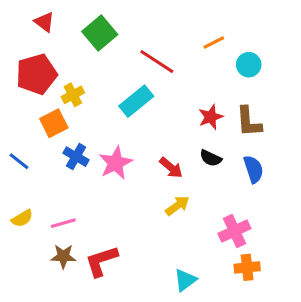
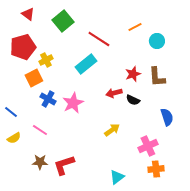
blue line: (19, 161) -> (11, 112), moved
red arrow: (171, 168) -> (114, 93), moved, turned 126
blue semicircle: (253, 169) -> (167, 117), moved
pink line: (63, 223) -> (40, 130), moved, turned 49

